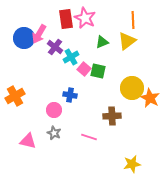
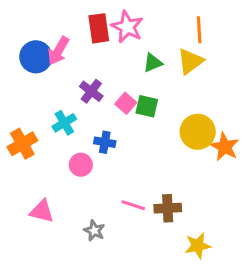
purple cross: (55, 47) -> (91, 91), moved
cyan cross: (71, 57) -> (64, 123), moved
brown cross: (112, 116) -> (168, 208), moved
gray star: (54, 133) -> (94, 231), moved

